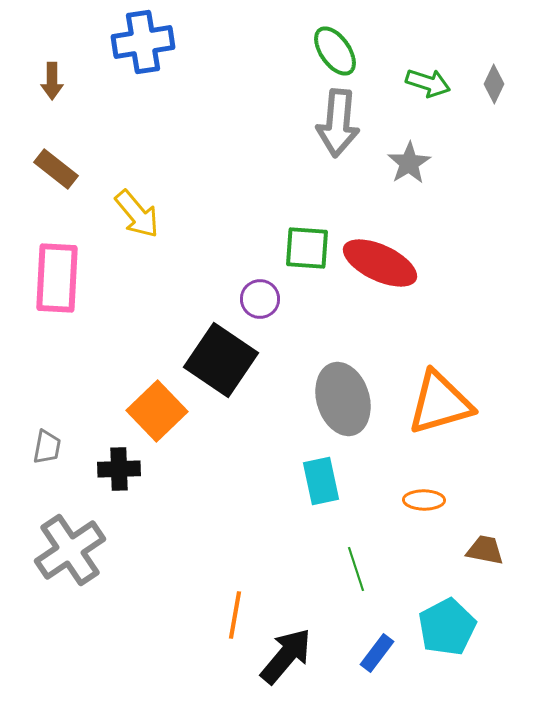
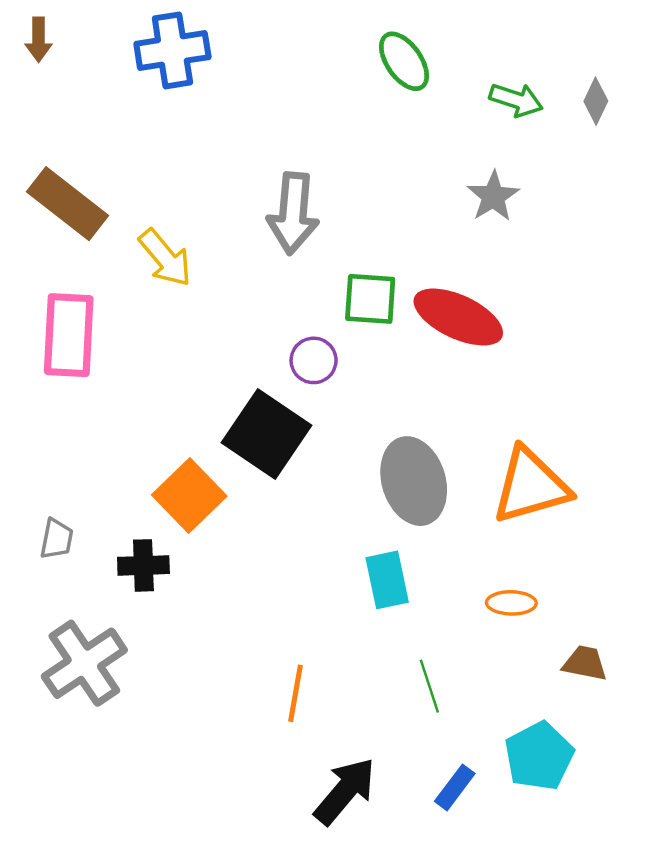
brown arrow: (52, 81) -> (39, 40), moved
gray arrow: (338, 123) -> (293, 213), moved
brown rectangle: (56, 169) -> (67, 204), size x1.5
orange line: (235, 615) -> (295, 693), moved

